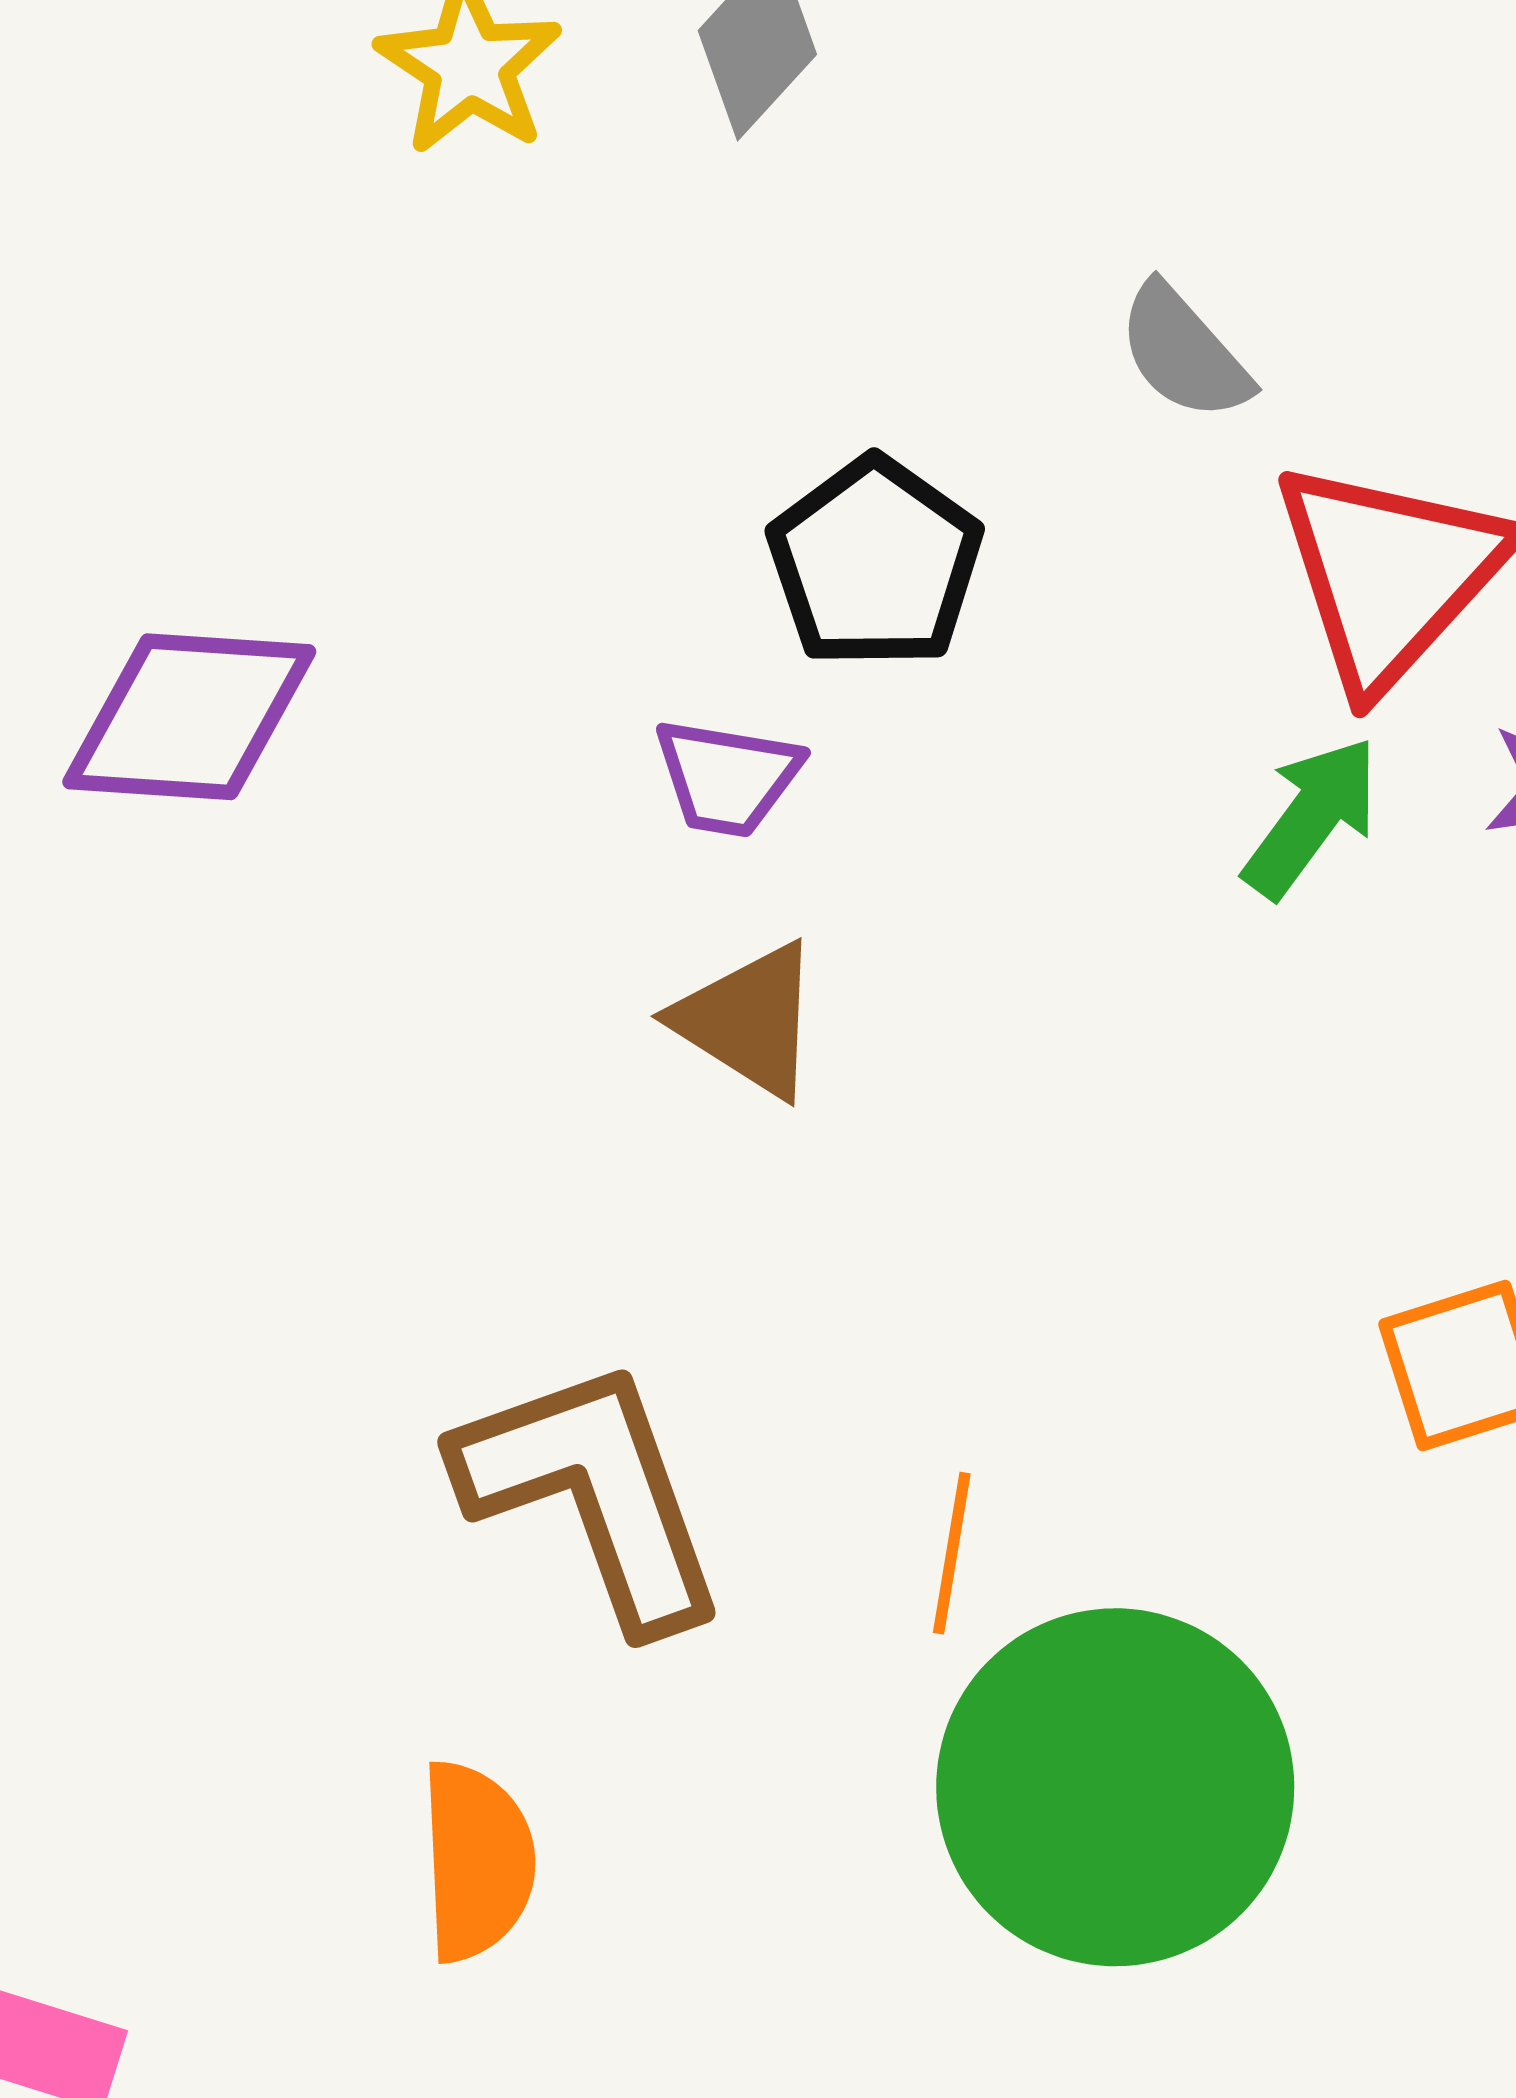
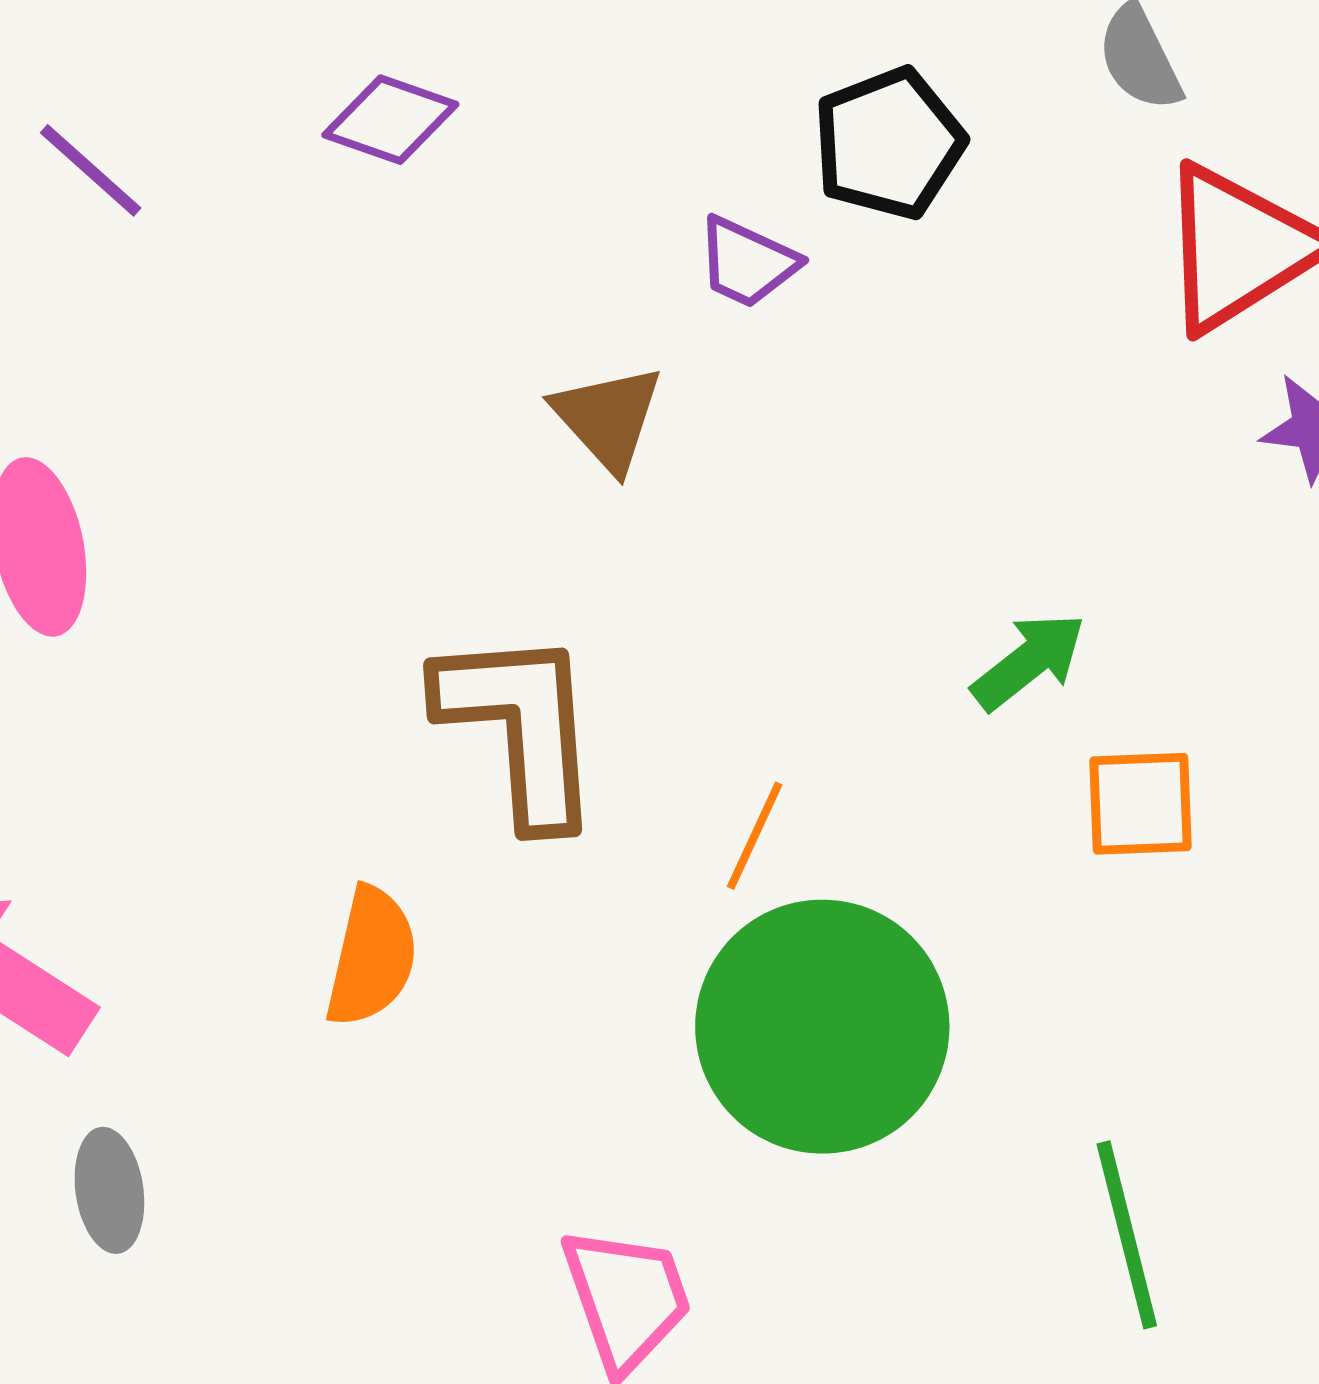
purple diamond: (189, 717) -> (390, 120), size x0.7
green arrow: (1311, 817) -> (1029, 661), moved
brown triangle: (748, 1020) -> (608, 418), moved

